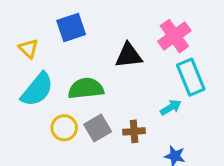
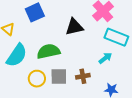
cyan rectangle: (191, 77) -> (116, 37), turned -40
gray square: (98, 128) -> (59, 77), turned 36

